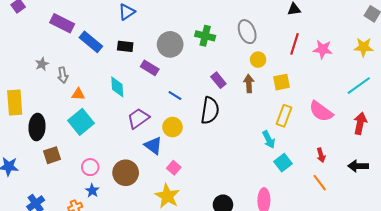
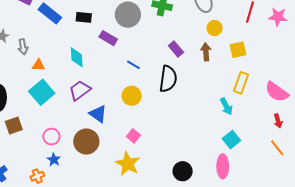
pink semicircle: (321, 111) -> (277, 92), moved
purple trapezoid: (138, 118) -> (80, 90), moved
blue triangle: (153, 146) -> (98, 114), moved
cyan square: (283, 163) -> (231, 140), moved

